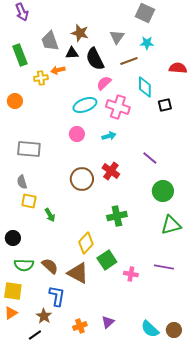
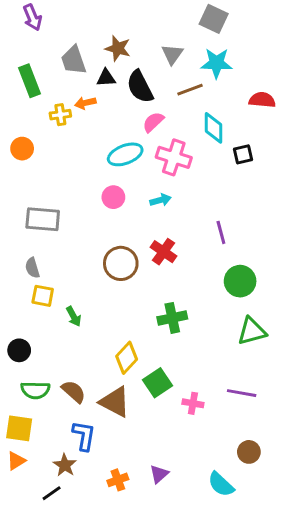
cyan star: (147, 43) -> (216, 63), size x1.5
purple line: (150, 158) -> (221, 232), turned 35
brown circle: (174, 330) -> (249, 452), moved

